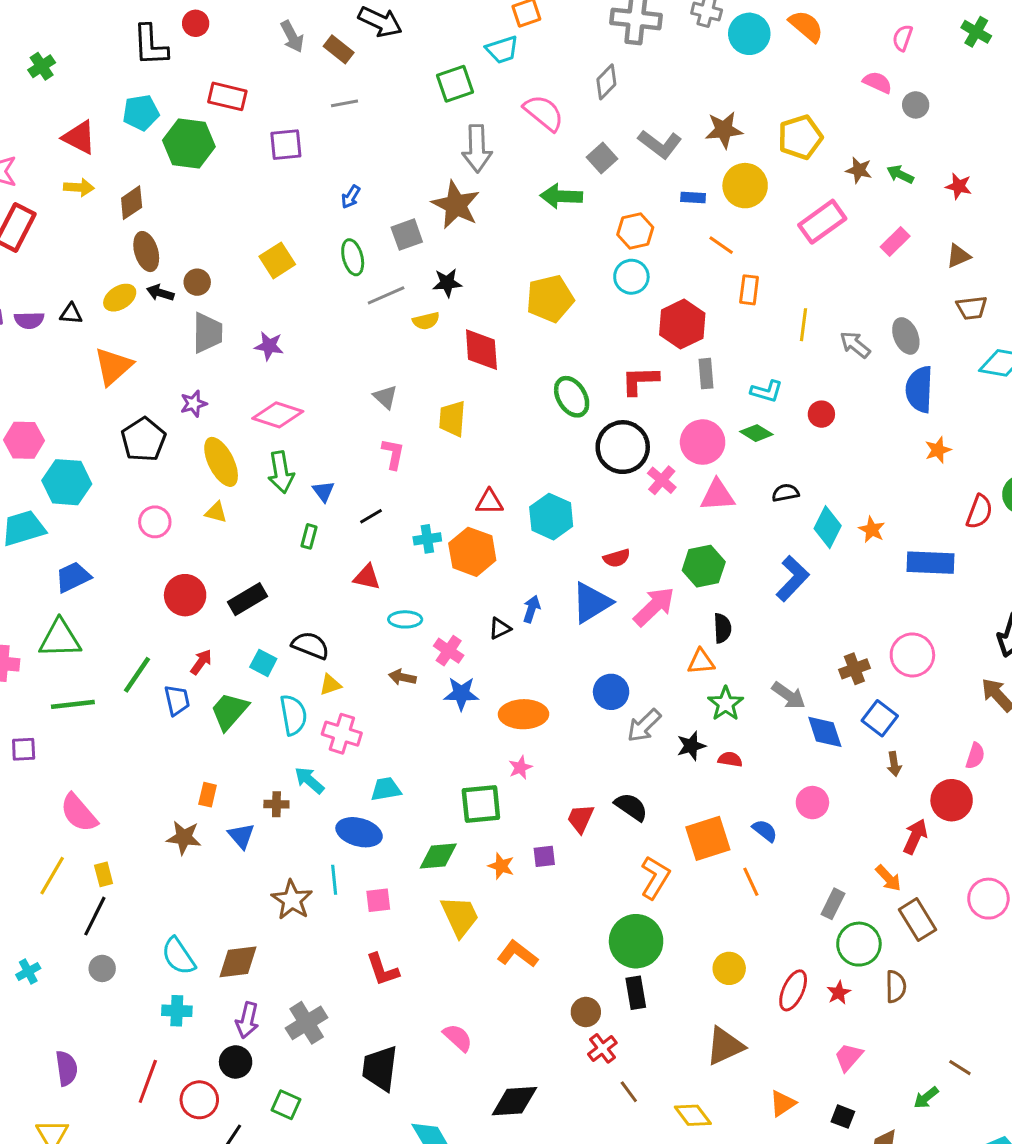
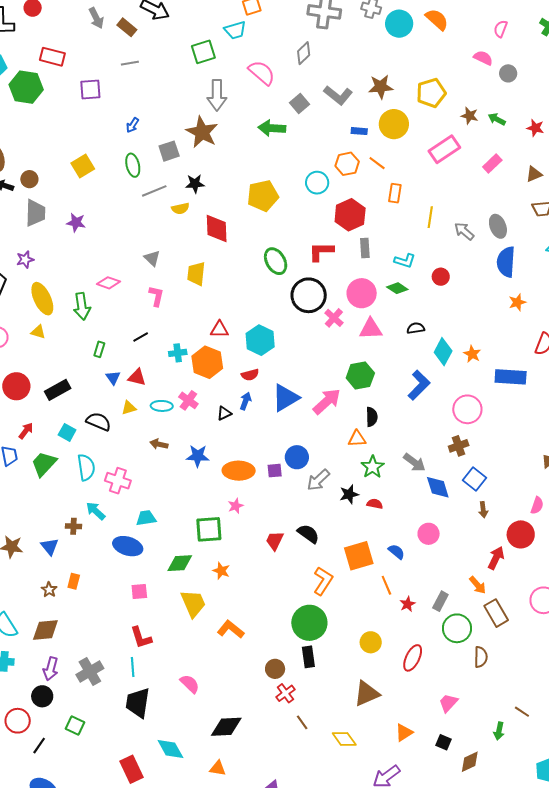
orange hexagon: (635, 231) -> (347, 164), moved
pink diamond: (278, 415) -> (109, 283), moved, size x0.7
blue triangle: (323, 491) -> (113, 378), moved
red semicircle: (617, 558) -> (250, 375), moved
pink cross: (449, 651) -> (188, 400), moved
pink circle: (912, 655) -> (467, 409), moved
yellow triangle: (330, 685) -> (129, 408), moved
orange rectangle: (208, 795) -> (74, 581), moved
purple square: (544, 856) -> (275, 471), moved
cyan line: (334, 880) -> (133, 667), moved
brown star: (292, 900) -> (49, 590), moved, size x0.6
red star: (839, 993) -> (408, 604), moved
green arrow: (926, 1098) -> (499, 731), turned -42

